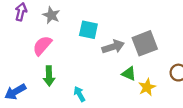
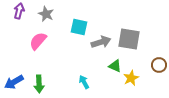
gray square: (145, 43) -> (129, 39), turned 30
green arrow: (49, 76) -> (39, 84), moved
cyan arrow: (79, 94) -> (84, 82), moved

